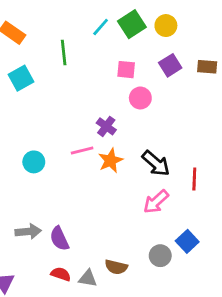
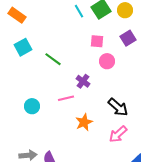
cyan line: (101, 27) -> (79, 11), turned -72
green line: (64, 53) -> (53, 59), moved, turned -48
orange star: (111, 160) -> (84, 122), moved

